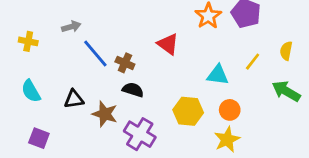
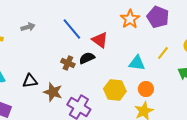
blue line: (95, 54) -> (72, 29), moved
brown cross: (125, 63) -> (68, 63), moved
black semicircle: (133, 90) -> (87, 58), moved, turned -42

